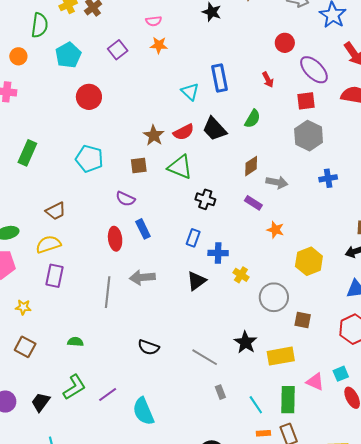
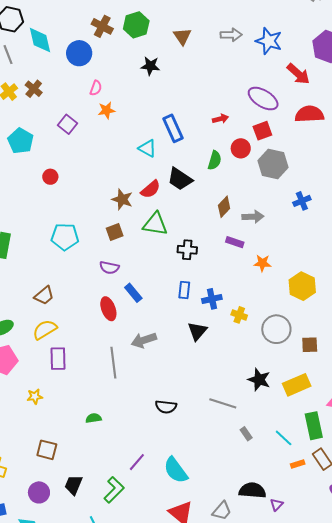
pink semicircle: (154, 21) -> (96, 88), turned -49
red circle: (285, 43) -> (241, 148), moved
red arrow: (268, 80) -> (220, 119), turned -63
red circle: (89, 97) -> (50, 177), size x0.6
brown square: (25, 347) -> (47, 450), moved
green L-shape: (74, 387) -> (114, 490), moved

